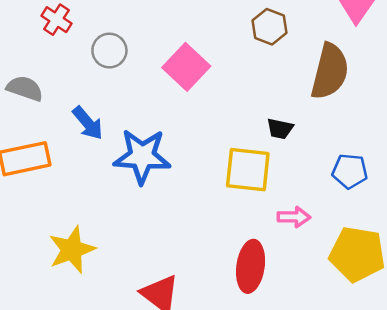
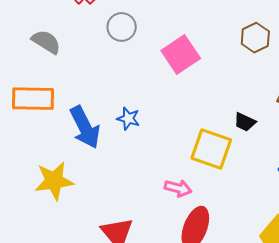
blue arrow: (88, 123) -> (85, 127), moved, size x1.4
blue star: (142, 156) -> (128, 119), size x0.5
pink arrow: (294, 217) -> (178, 188), moved

